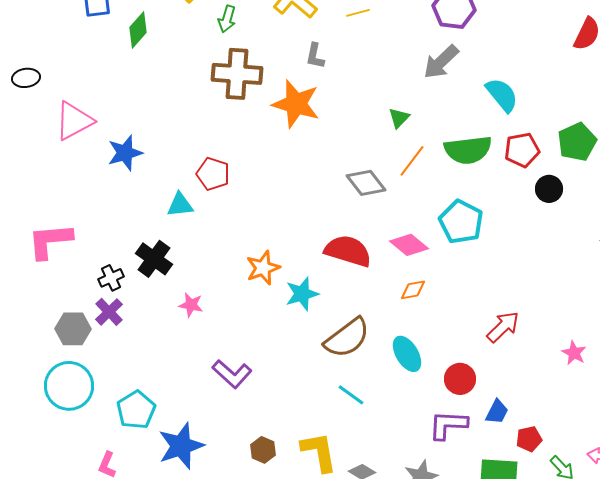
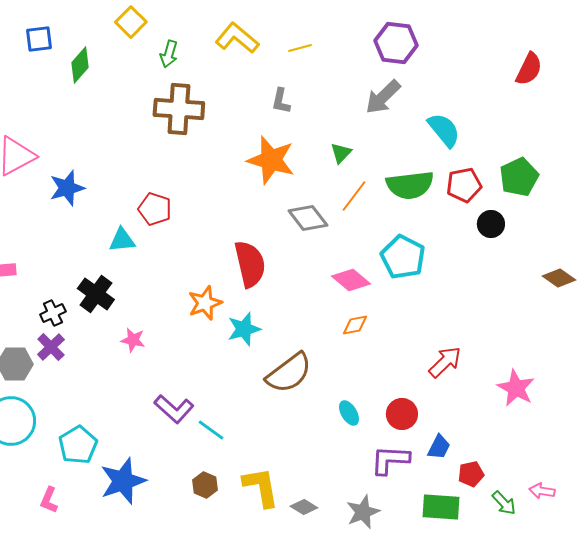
gray L-shape: (315, 56) -> (281, 101), moved
orange star: (296, 104) -> (271, 160), moved
red semicircle: (348, 251) -> (250, 264), moved, turned 60
pink star: (574, 353) -> (516, 388), size x1.5
cyan ellipse: (407, 354) -> (349, 413), moved, size x0.7
cyan line: (351, 395) -> (211, 430), moved

